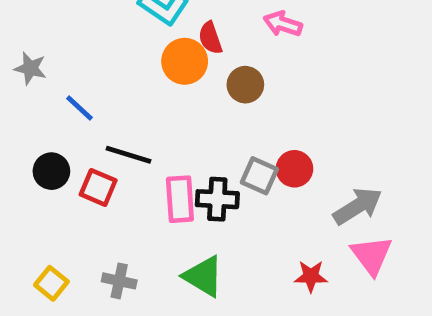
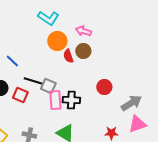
pink arrow: (283, 24) -> (83, 31), moved
red semicircle: (210, 38) -> (68, 56), moved
gray square: (259, 176) -> (48, 86), moved
pink triangle: (372, 255) -> (137, 124), turned 48

